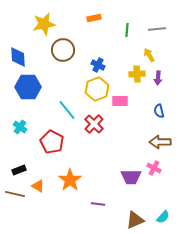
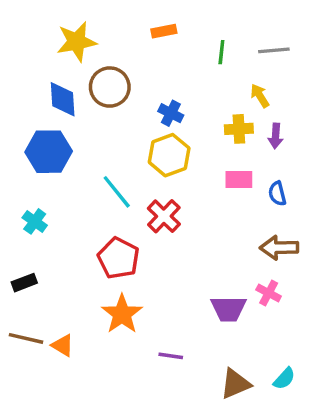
blue diamond: (18, 57) -> (63, 99), moved
pink rectangle: (120, 101) -> (239, 180), moved
red pentagon: (52, 142) -> (118, 258), moved
black rectangle: (19, 170) -> (24, 283), moved
orange triangle: (38, 186) -> (63, 345), moved

